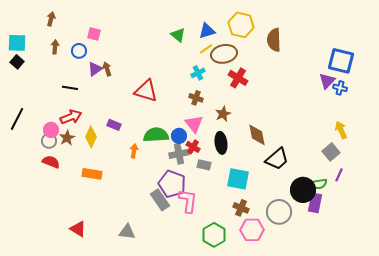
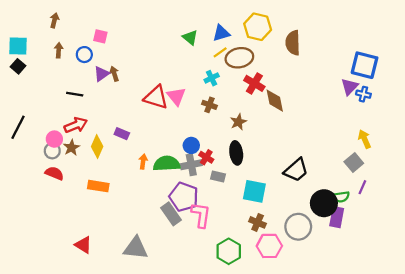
pink triangle: (194, 124) -> (176, 96), moved
green semicircle: (156, 135) -> (167, 164), moved
brown diamond: (257, 135) -> (275, 101), moved
gray triangle: (127, 232) -> (136, 248), size x1.4

